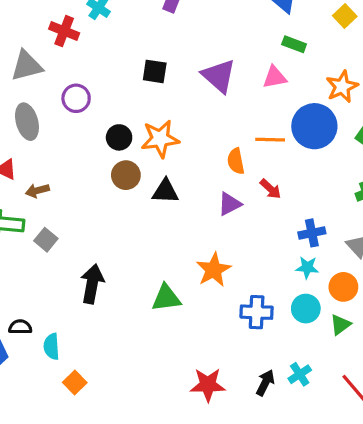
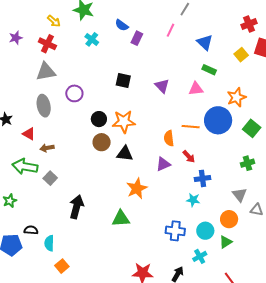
red cross: (64, 31) -> (47, 44), moved
purple triangle: (219, 76) -> (162, 86), size x0.7
blue cross: (312, 233) -> (202, 178), moved
cyan star: (307, 267) -> (193, 200), moved
orange star: (214, 270) -> (137, 188), moved
cyan cross: (300, 374) -> (200, 256), moved

